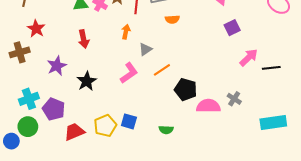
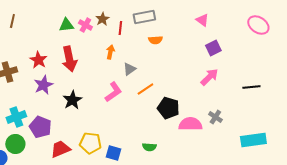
red star: (36, 29) -> (38, 60), moved
red arrow: (84, 39) -> (69, 59), size x1.4
pink arrow: (249, 58) -> (209, 77), moved
blue square: (129, 121) -> (113, 153), moved
yellow pentagon: (105, 126) -> (90, 143), turned 30

